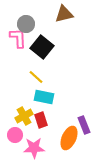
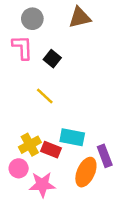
gray circle: (26, 24) -> (32, 19), moved
black square: (42, 47) -> (52, 59), size x0.6
cyan rectangle: (44, 97) -> (72, 137), moved
red rectangle: (41, 120) -> (51, 150), turned -49

